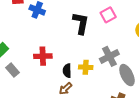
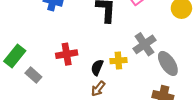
black semicircle: (67, 71) -> (97, 67), turned 32

